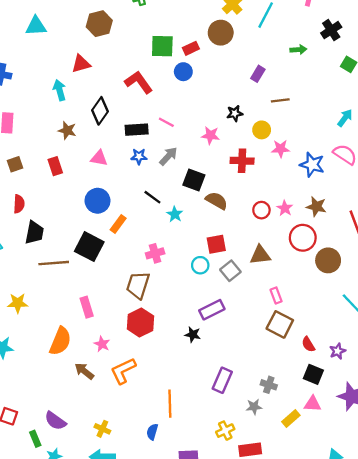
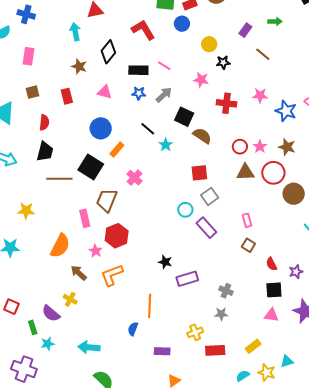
green arrow: (298, 50) -> (275, 21), moved
brown line: (280, 100) -> (263, 54), turned 42
yellow circle: (262, 130) -> (209, 44), moved
red semicircle: (19, 204) -> (44, 123), moved
pink cross: (155, 253) -> (134, 178), moved, turned -35
brown triangle: (260, 255) -> (245, 172), moved
cyan circle: (200, 265) -> (185, 210), moved
brown trapezoid: (138, 285) -> (107, 200), moved
purple rectangle: (212, 310) -> (206, 228), moved, turned 70
red hexagon: (140, 322) -> (117, 236), moved
brown square: (280, 324) -> (248, 245), size x0.6
black star: (193, 335) -> (165, 262), moved
black square: (313, 374) -> (274, 290), turned -30
purple rectangle: (222, 380) -> (187, 279), moved, turned 45
gray cross: (269, 385) -> (226, 291), moved
yellow rectangle: (291, 419) -> (253, 346), moved
yellow cross: (102, 429) -> (70, 299), moved

